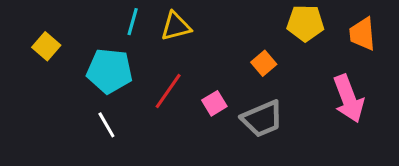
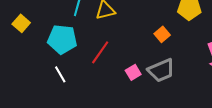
pink square: (214, 103) -> (133, 72), moved

